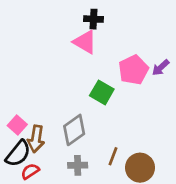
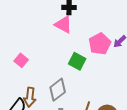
pink square: (17, 125) -> (21, 60), moved

